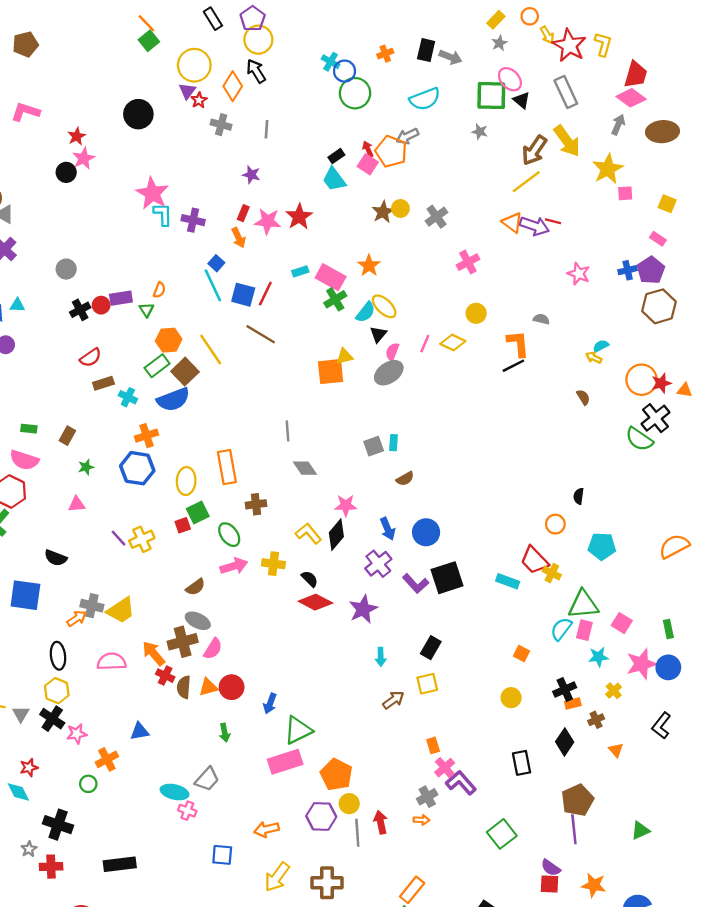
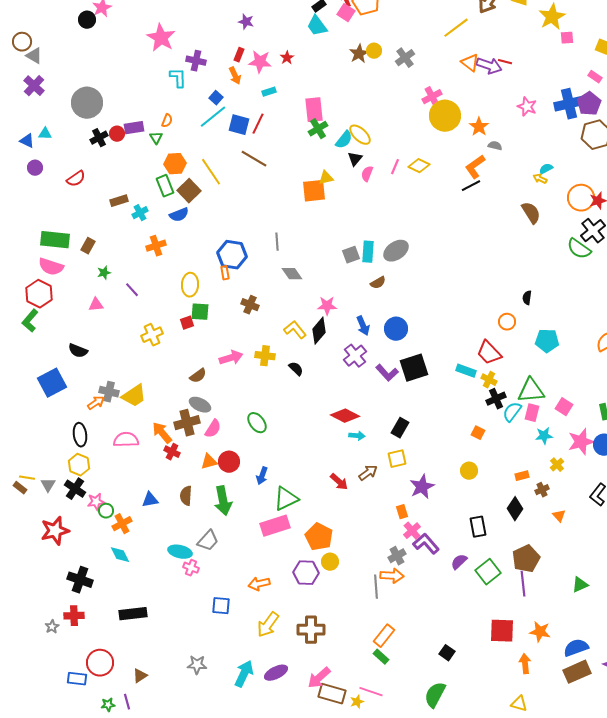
yellow line: (526, 182) -> (456, 28), moved
cyan L-shape: (163, 214) -> (178, 78), moved
red star: (299, 217) -> (287, 58), size x0.6
orange star: (369, 266) -> (479, 127), moved
gray circle: (66, 269) -> (87, 103), size x1.8
blue cross: (628, 270) -> (569, 104), size x1.8
cyan rectangle: (300, 271) -> (269, 92), moved
pink rectangle: (331, 277) -> (314, 110), turned 55
cyan line: (213, 285) -> (213, 117), turned 76
yellow circle: (476, 313) -> (445, 116), moved, size x1.8
orange L-shape: (518, 344) -> (475, 167), turned -120
red semicircle: (91, 358) -> (76, 179), moved
green rectangle: (157, 366) -> (165, 186), turned -75
gray ellipse: (389, 373) -> (396, 251), moved
cyan cross: (128, 397) -> (140, 213), turned 35
brown semicircle: (583, 397) -> (531, 213), size x1.6
blue semicircle: (173, 399) -> (179, 215), size x0.7
green rectangle: (29, 429) -> (55, 240), size x2.0
cyan rectangle: (393, 443) -> (368, 252), size x1.5
orange rectangle: (227, 467) -> (225, 273), size x0.5
blue hexagon: (137, 468) -> (232, 255), moved
brown cross: (256, 504) -> (250, 305), turned 30
green square: (198, 512) -> (200, 312), turned 30
green ellipse: (229, 535) -> (257, 423), moved
purple line: (119, 538) -> (132, 290), moved
yellow cross: (552, 573) -> (489, 380), moved
blue square: (25, 595) -> (52, 383), turned -36
red diamond: (315, 602) -> (345, 416), moved
purple star: (363, 609) -> (422, 487), moved
cyan arrow: (381, 657) -> (357, 436), turned -84
brown semicircle: (184, 687) -> (186, 496), moved
black cross: (565, 690) -> (496, 399), moved
green arrow: (225, 733) -> (223, 501), size x1.8
red star: (29, 768) -> (55, 531), size x1.8
green circle: (88, 784) -> (106, 511), moved
cyan diamond: (18, 792) -> (120, 555), moved
orange arrow: (421, 820) -> (392, 576), size x1.6
red arrow: (381, 822) -> (339, 482), moved, turned 144
gray line: (357, 833) -> (376, 587), moved
green square: (502, 834) -> (488, 572), moved
gray star: (29, 849) -> (52, 627), moved
purple semicircle: (551, 868) -> (459, 562), moved, turned 102
red square: (550, 884) -> (502, 631), size x1.5

